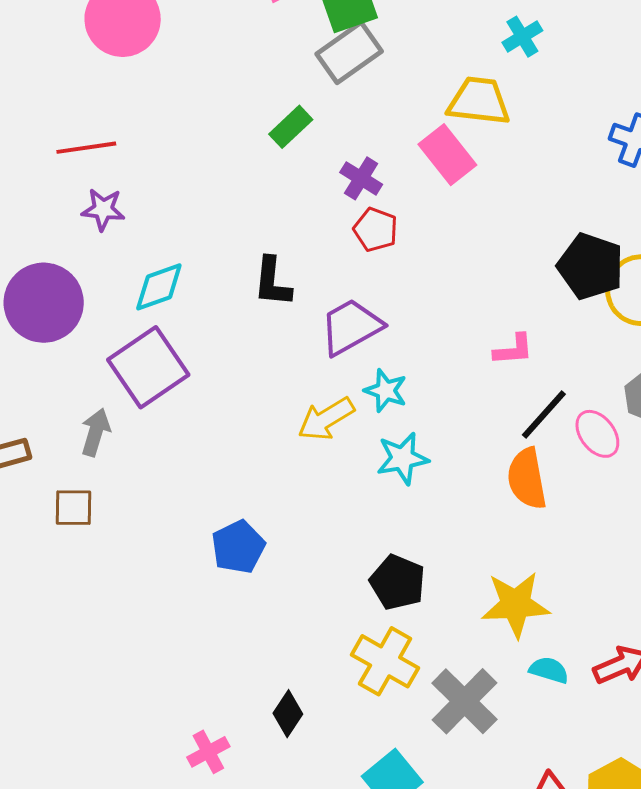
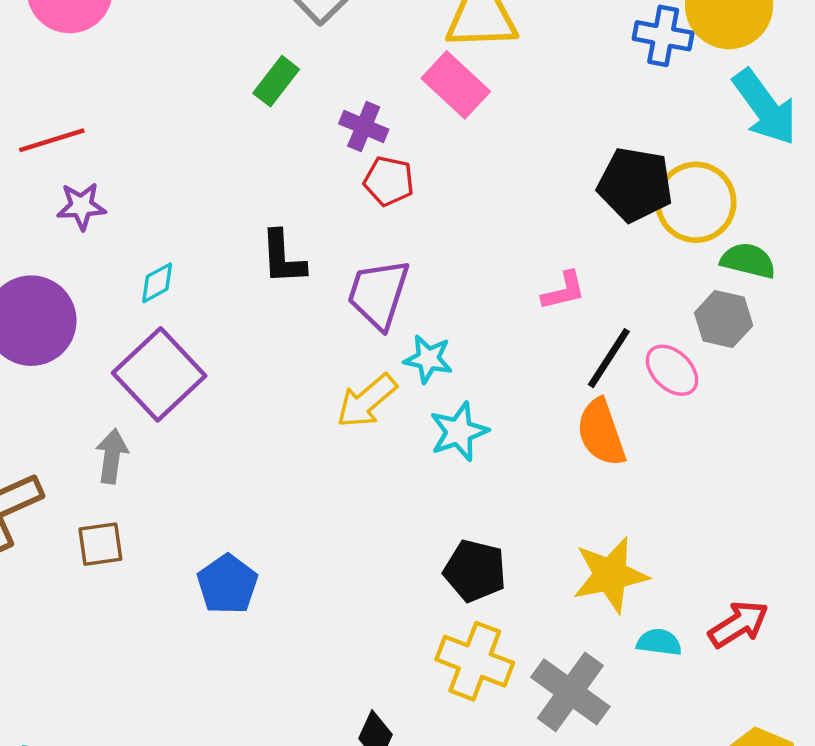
cyan diamond: (159, 287) -> (157, 283), size x0.7
purple trapezoid: (351, 327) -> (378, 294), turned -34
blue pentagon: (238, 547) -> (227, 584), moved

